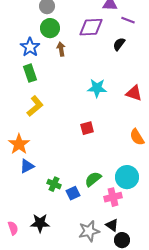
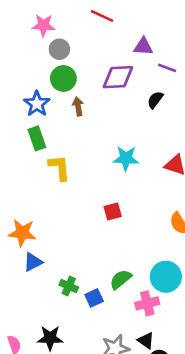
yellow L-shape: (35, 106) -> (59, 168), moved, turned -55
orange star: (19, 144) -> (22, 233), turned -30

